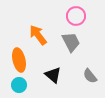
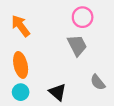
orange arrow: (38, 35) -> (21, 26), moved
black triangle: (53, 75) -> (58, 92), moved

